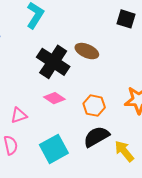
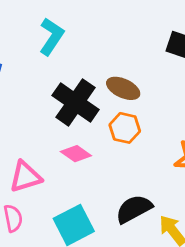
orange hexagon: (94, 106) -> (125, 128), moved
pink triangle: (19, 115) -> (25, 177), size x1.4

